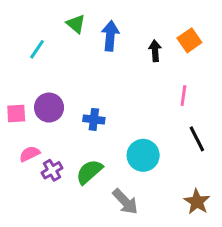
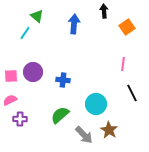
green triangle: (76, 24) -> (37, 16), moved
black arrow: (155, 51) -> (104, 11), moved
pink semicircle: (30, 154) -> (10, 100), moved
purple cross: (52, 170) -> (20, 119), moved, turned 32
brown star: (197, 202) -> (109, 130), moved

